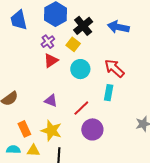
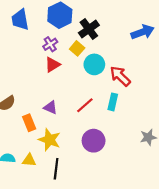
blue arrow: (118, 27) -> (143, 32), moved, turned 145
cyan circle: (80, 69) -> (94, 64), moved
red line: (81, 108) -> (85, 105), moved
orange rectangle: (24, 129) -> (29, 123), moved

